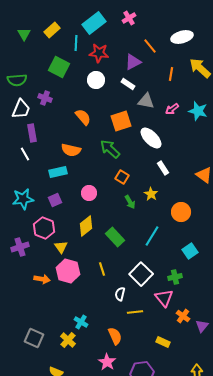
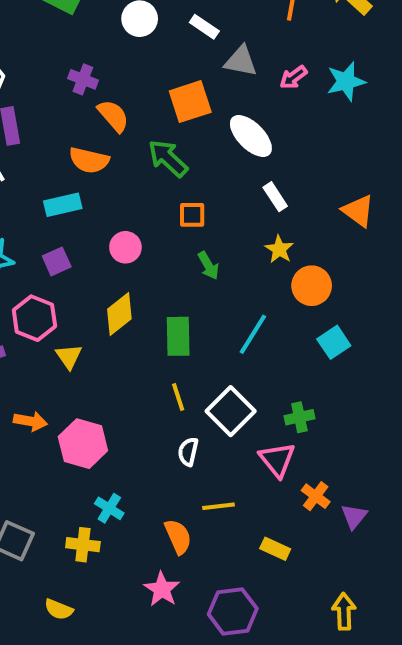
purple cross: (45, 98) -> (83, 79), moved
cyan star: (198, 111) -> (346, 81), turned -30
orange semicircle: (83, 117) -> (113, 116), moved
orange square: (122, 177) -> (192, 215), turned -32
yellow star: (151, 194) -> (279, 249), moved
green rectangle: (115, 237) -> (178, 336), turned 42
cyan square: (190, 251) -> (334, 342), moved
yellow line: (102, 269) -> (178, 397), moved
pink hexagon: (68, 271) -> (83, 444), moved
yellow line: (135, 312) -> (219, 506), moved
yellow cross: (68, 340) -> (83, 545), turned -35

